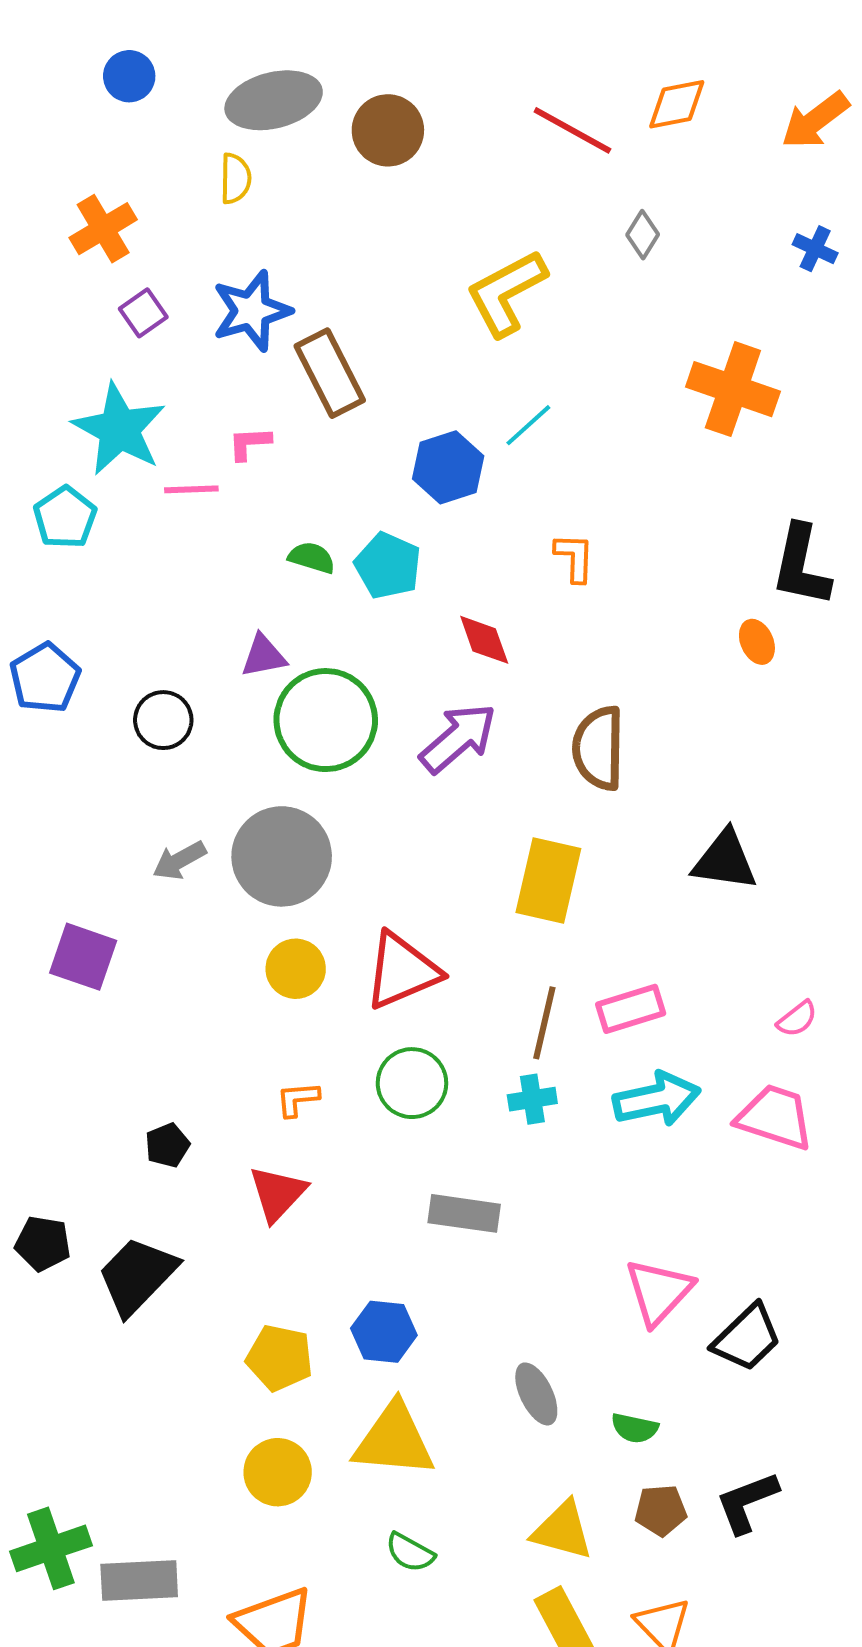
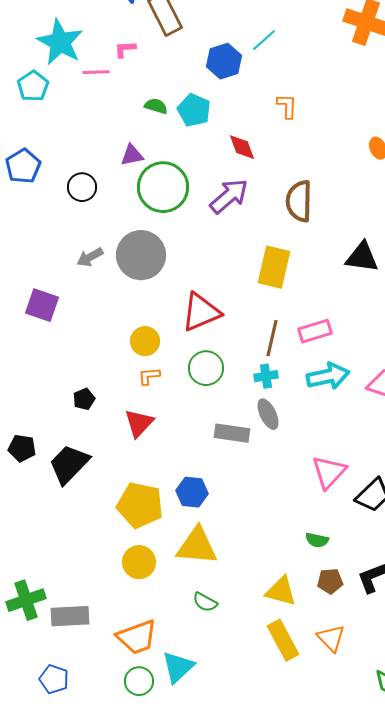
yellow circle: (296, 969) -> (145, 341), moved
yellow pentagon: (280, 1358) -> (140, 505), size x1.4
gray ellipse: (536, 1394) -> (268, 414), moved

